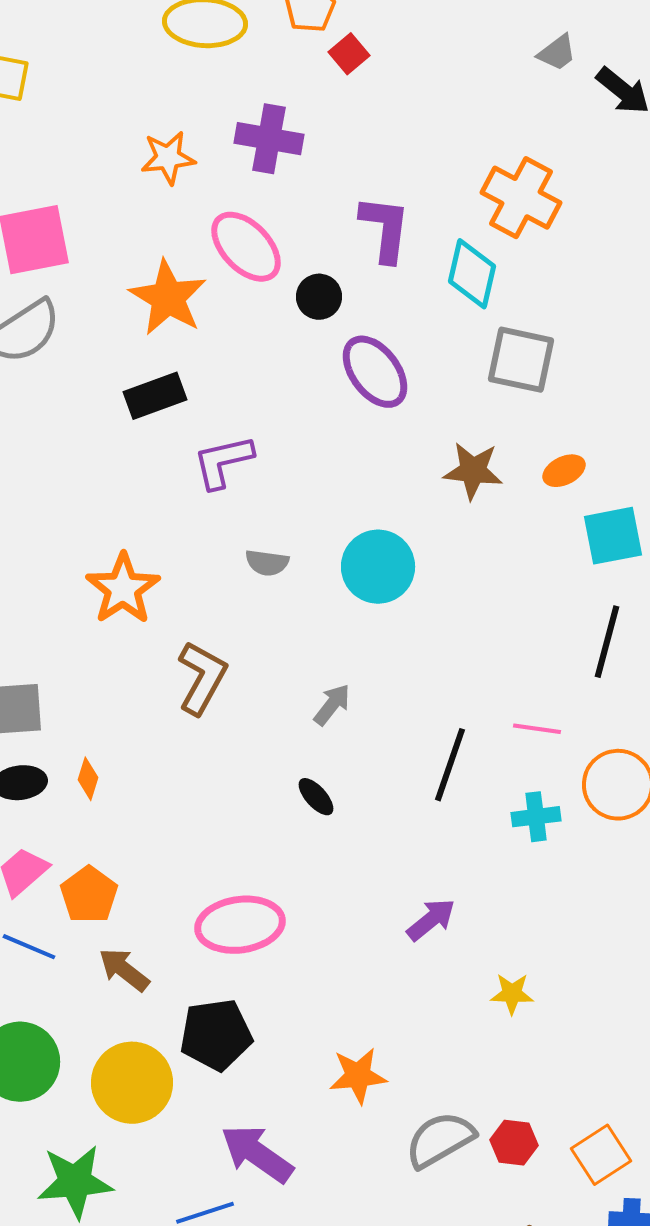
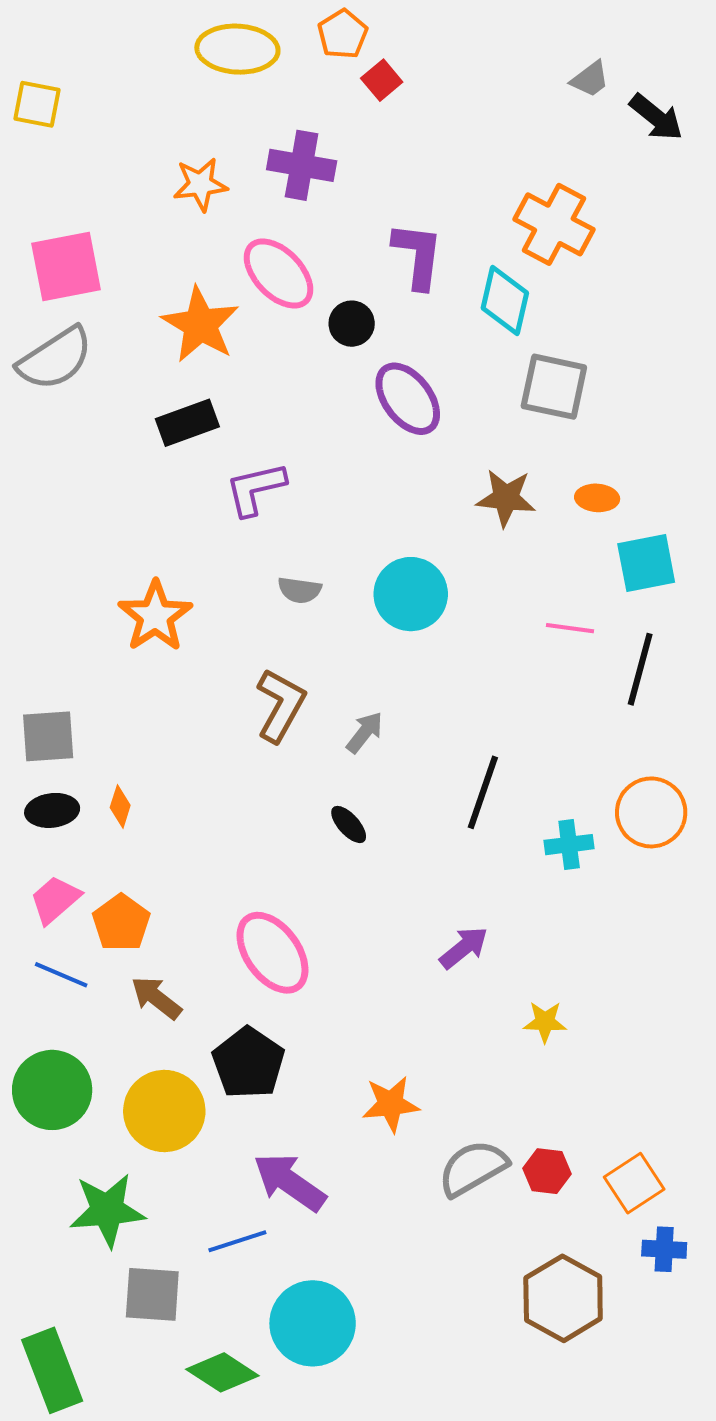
orange ellipse: (564, 471) -> (597, 498), turned 30
brown L-shape: (202, 678) -> (281, 705), moved
pink line: (537, 729) -> (570, 628), moved
pink ellipse: (240, 925) -> (272, 953), turned 62
black pentagon: (216, 1035) -> (248, 1063), turned -30

